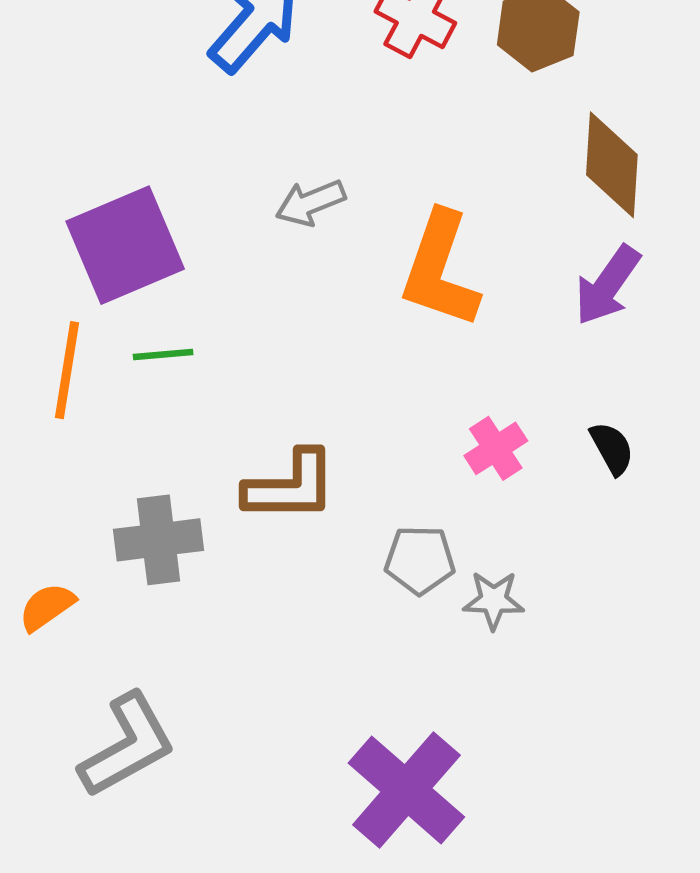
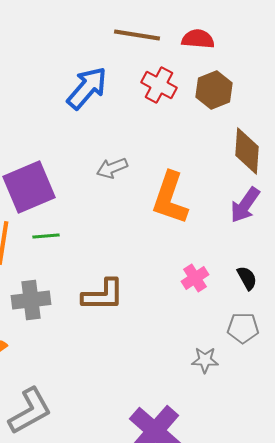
gray cross: (159, 540) -> (31, 300), moved
gray pentagon: (420, 560) -> (243, 328), moved
gray star: (494, 600) -> (205, 360), moved

